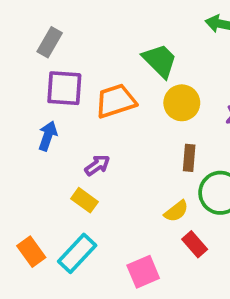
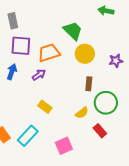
gray rectangle: (50, 42) -> (13, 21), turned -42
purple arrow: (97, 165) -> (39, 75), moved
yellow rectangle: (84, 200) -> (45, 107), moved
red rectangle: (195, 244) -> (100, 131), moved

